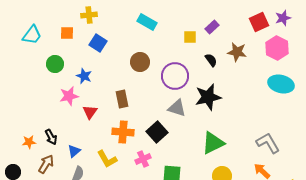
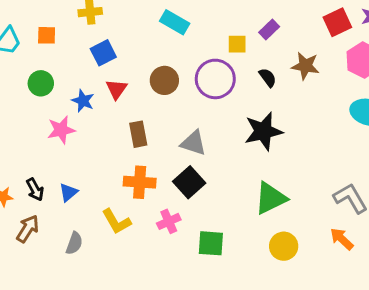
orange square: (67, 33) -> (47, 35), moved
blue square: (98, 43) -> (103, 53), turned 30
purple circle: (175, 76) -> (215, 79), moved
gray triangle: (177, 108) -> (193, 143), moved
red triangle: (90, 112) -> (116, 89), moved
blue triangle: (74, 151) -> (68, 192), moved

